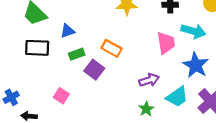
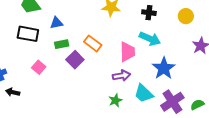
cyan arrow: (193, 31) -> (150, 39), moved
pink trapezoid: (166, 43) -> (127, 52), moved
pink square: (61, 96) -> (39, 67), moved
cyan trapezoid: (177, 97) -> (144, 93), turned 70

